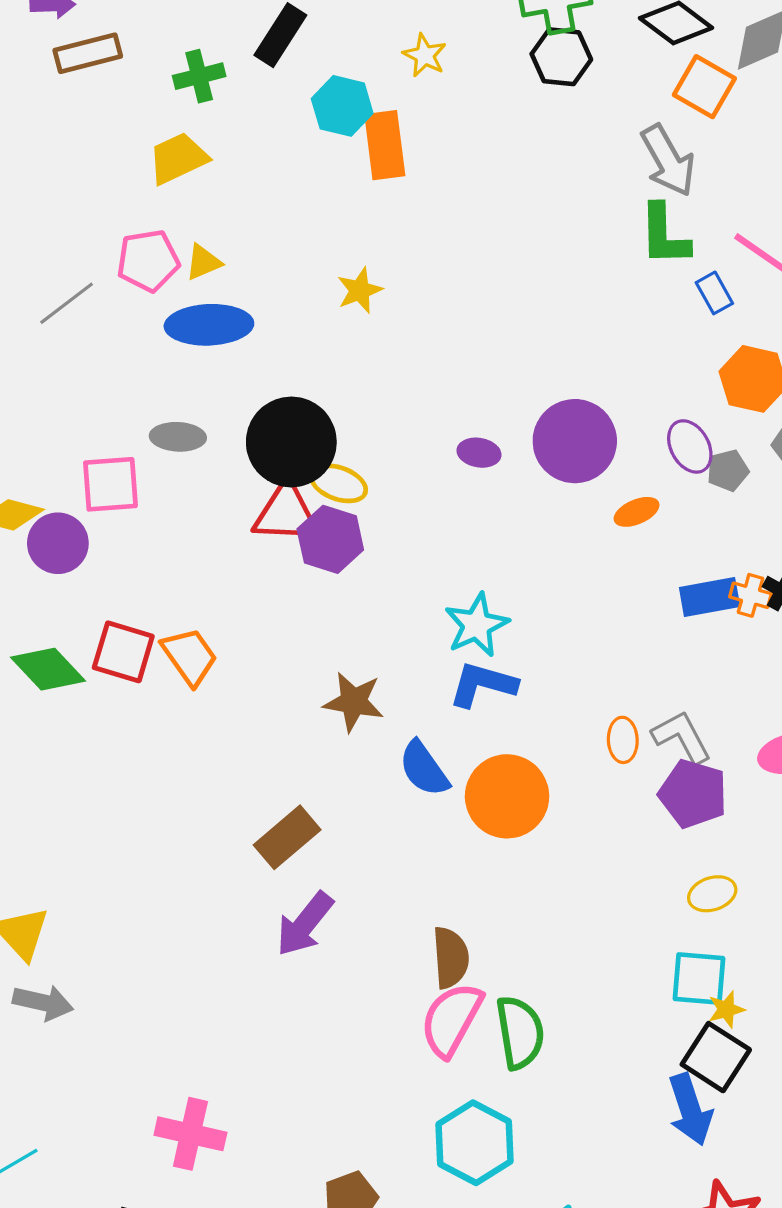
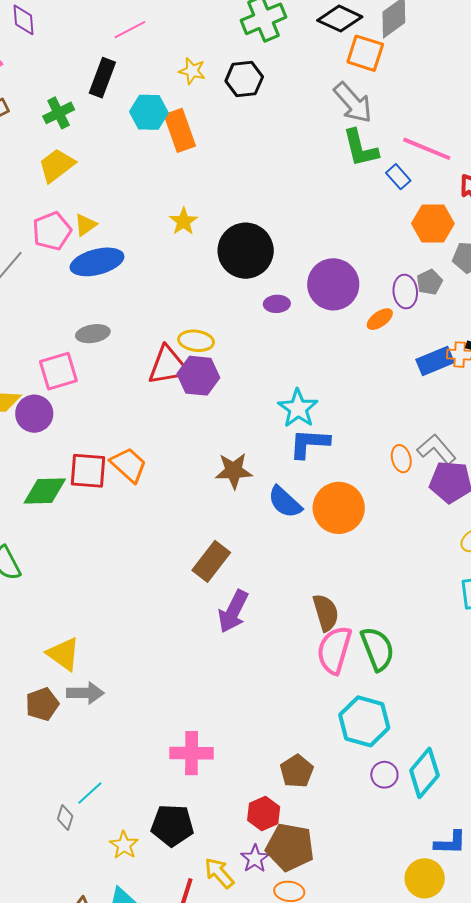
black hexagon: (561, 57) -> (244, 79), moved
black circle: (291, 442) -> (246, 251), moved
purple ellipse: (690, 446) -> (405, 292), moved, turned 36
green diamond: (48, 669) -> (45, 491), turned -36

